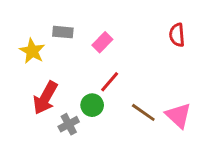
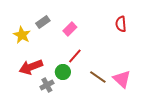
gray rectangle: (63, 32) -> (43, 22), turned -40
red arrow: (45, 98) -> (31, 67), turned 40

